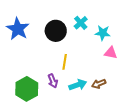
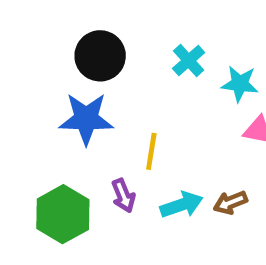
blue star: (18, 29) -> (86, 119), moved, turned -30
black circle: (56, 31) -> (100, 56), moved

